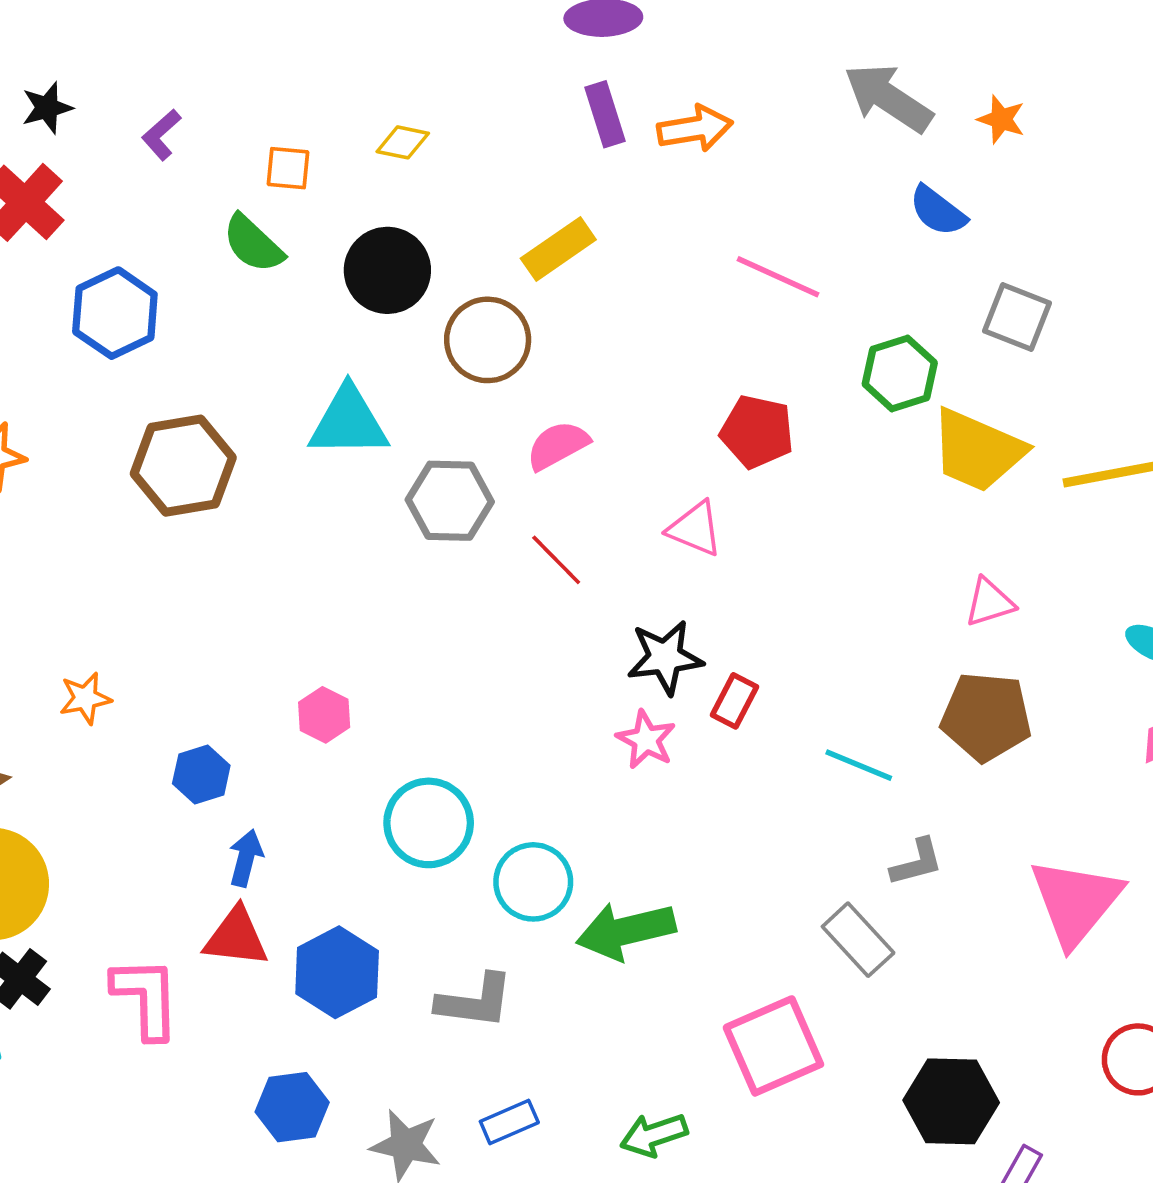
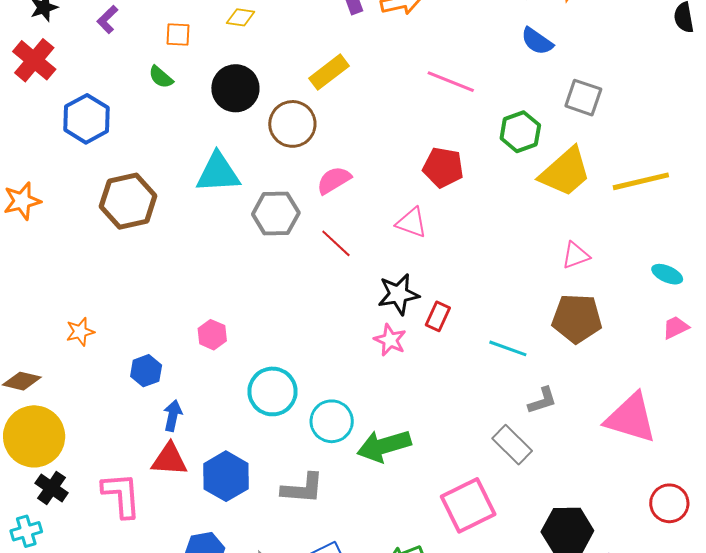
green semicircle: (253, 244) -> (161, 77), size x0.7
yellow trapezoid: (978, 450) -> (565, 172), turned -62
pink triangle: (1076, 902) -> (631, 418), turned -50

